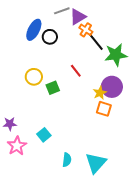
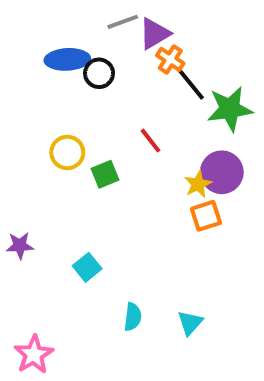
blue ellipse: (34, 30) -> (67, 59), turned 60
orange square: (104, 109) -> (206, 216), turned -35
pink star: (17, 146) -> (34, 354), moved
cyan triangle: (96, 163) -> (190, 323), size x0.6

